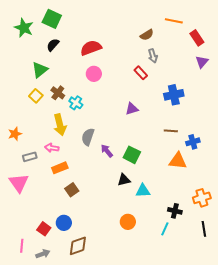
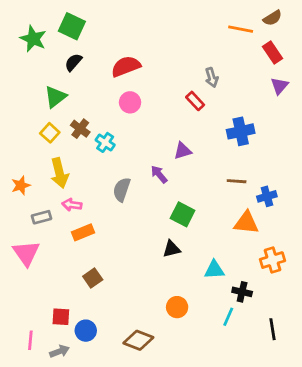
brown semicircle: (147, 35) -> (272, 18), moved
yellow arrow: (60, 125) -> (59, 173), moved
purple arrow: (107, 151) -> (159, 174), moved
brown square: (72, 190) -> (93, 278), moved
cyan triangle: (143, 191) -> (214, 270), moved
orange cross: (202, 198) -> (272, 260), moved
blue circle: (64, 223) -> (86, 331), moved
red square: (44, 229) -> (61, 317), turned -32
black line: (204, 229) -> (272, 329), moved
brown diamond: (78, 246) -> (138, 340), moved, turned 40

